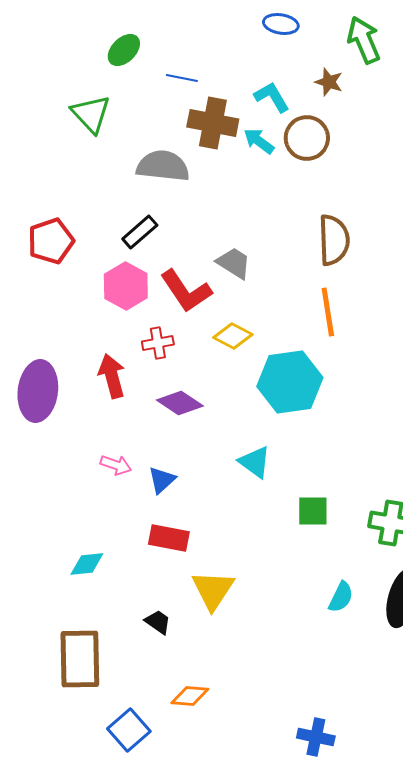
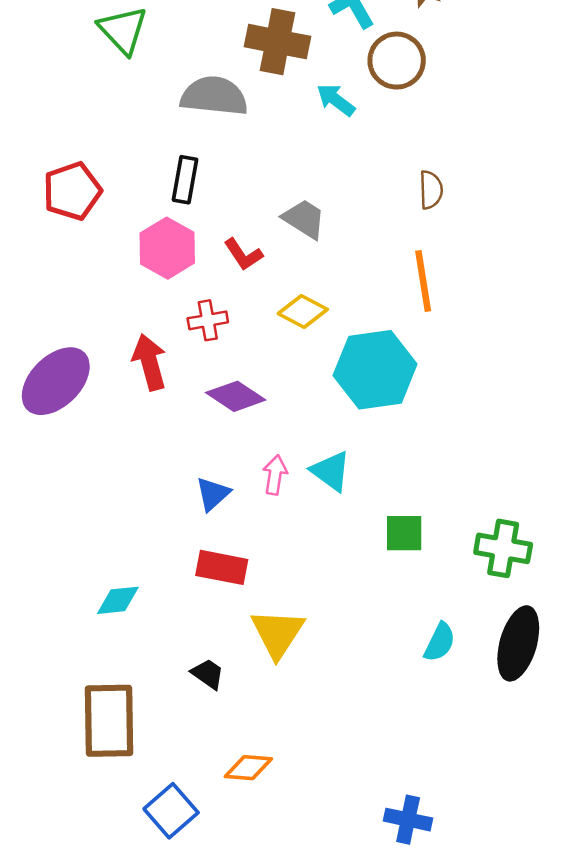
cyan arrow: (259, 141) -> (336, 100), moved
black rectangle: (140, 232) -> (185, 180), turned -39
brown semicircle: (334, 240) -> (431, 190), size x0.6
red L-shape: (186, 291) -> (243, 254), size x0.6
purple ellipse: (38, 391) -> (56, 381), turned 38
pink arrow: (116, 465) -> (275, 475), moved, turned -100

